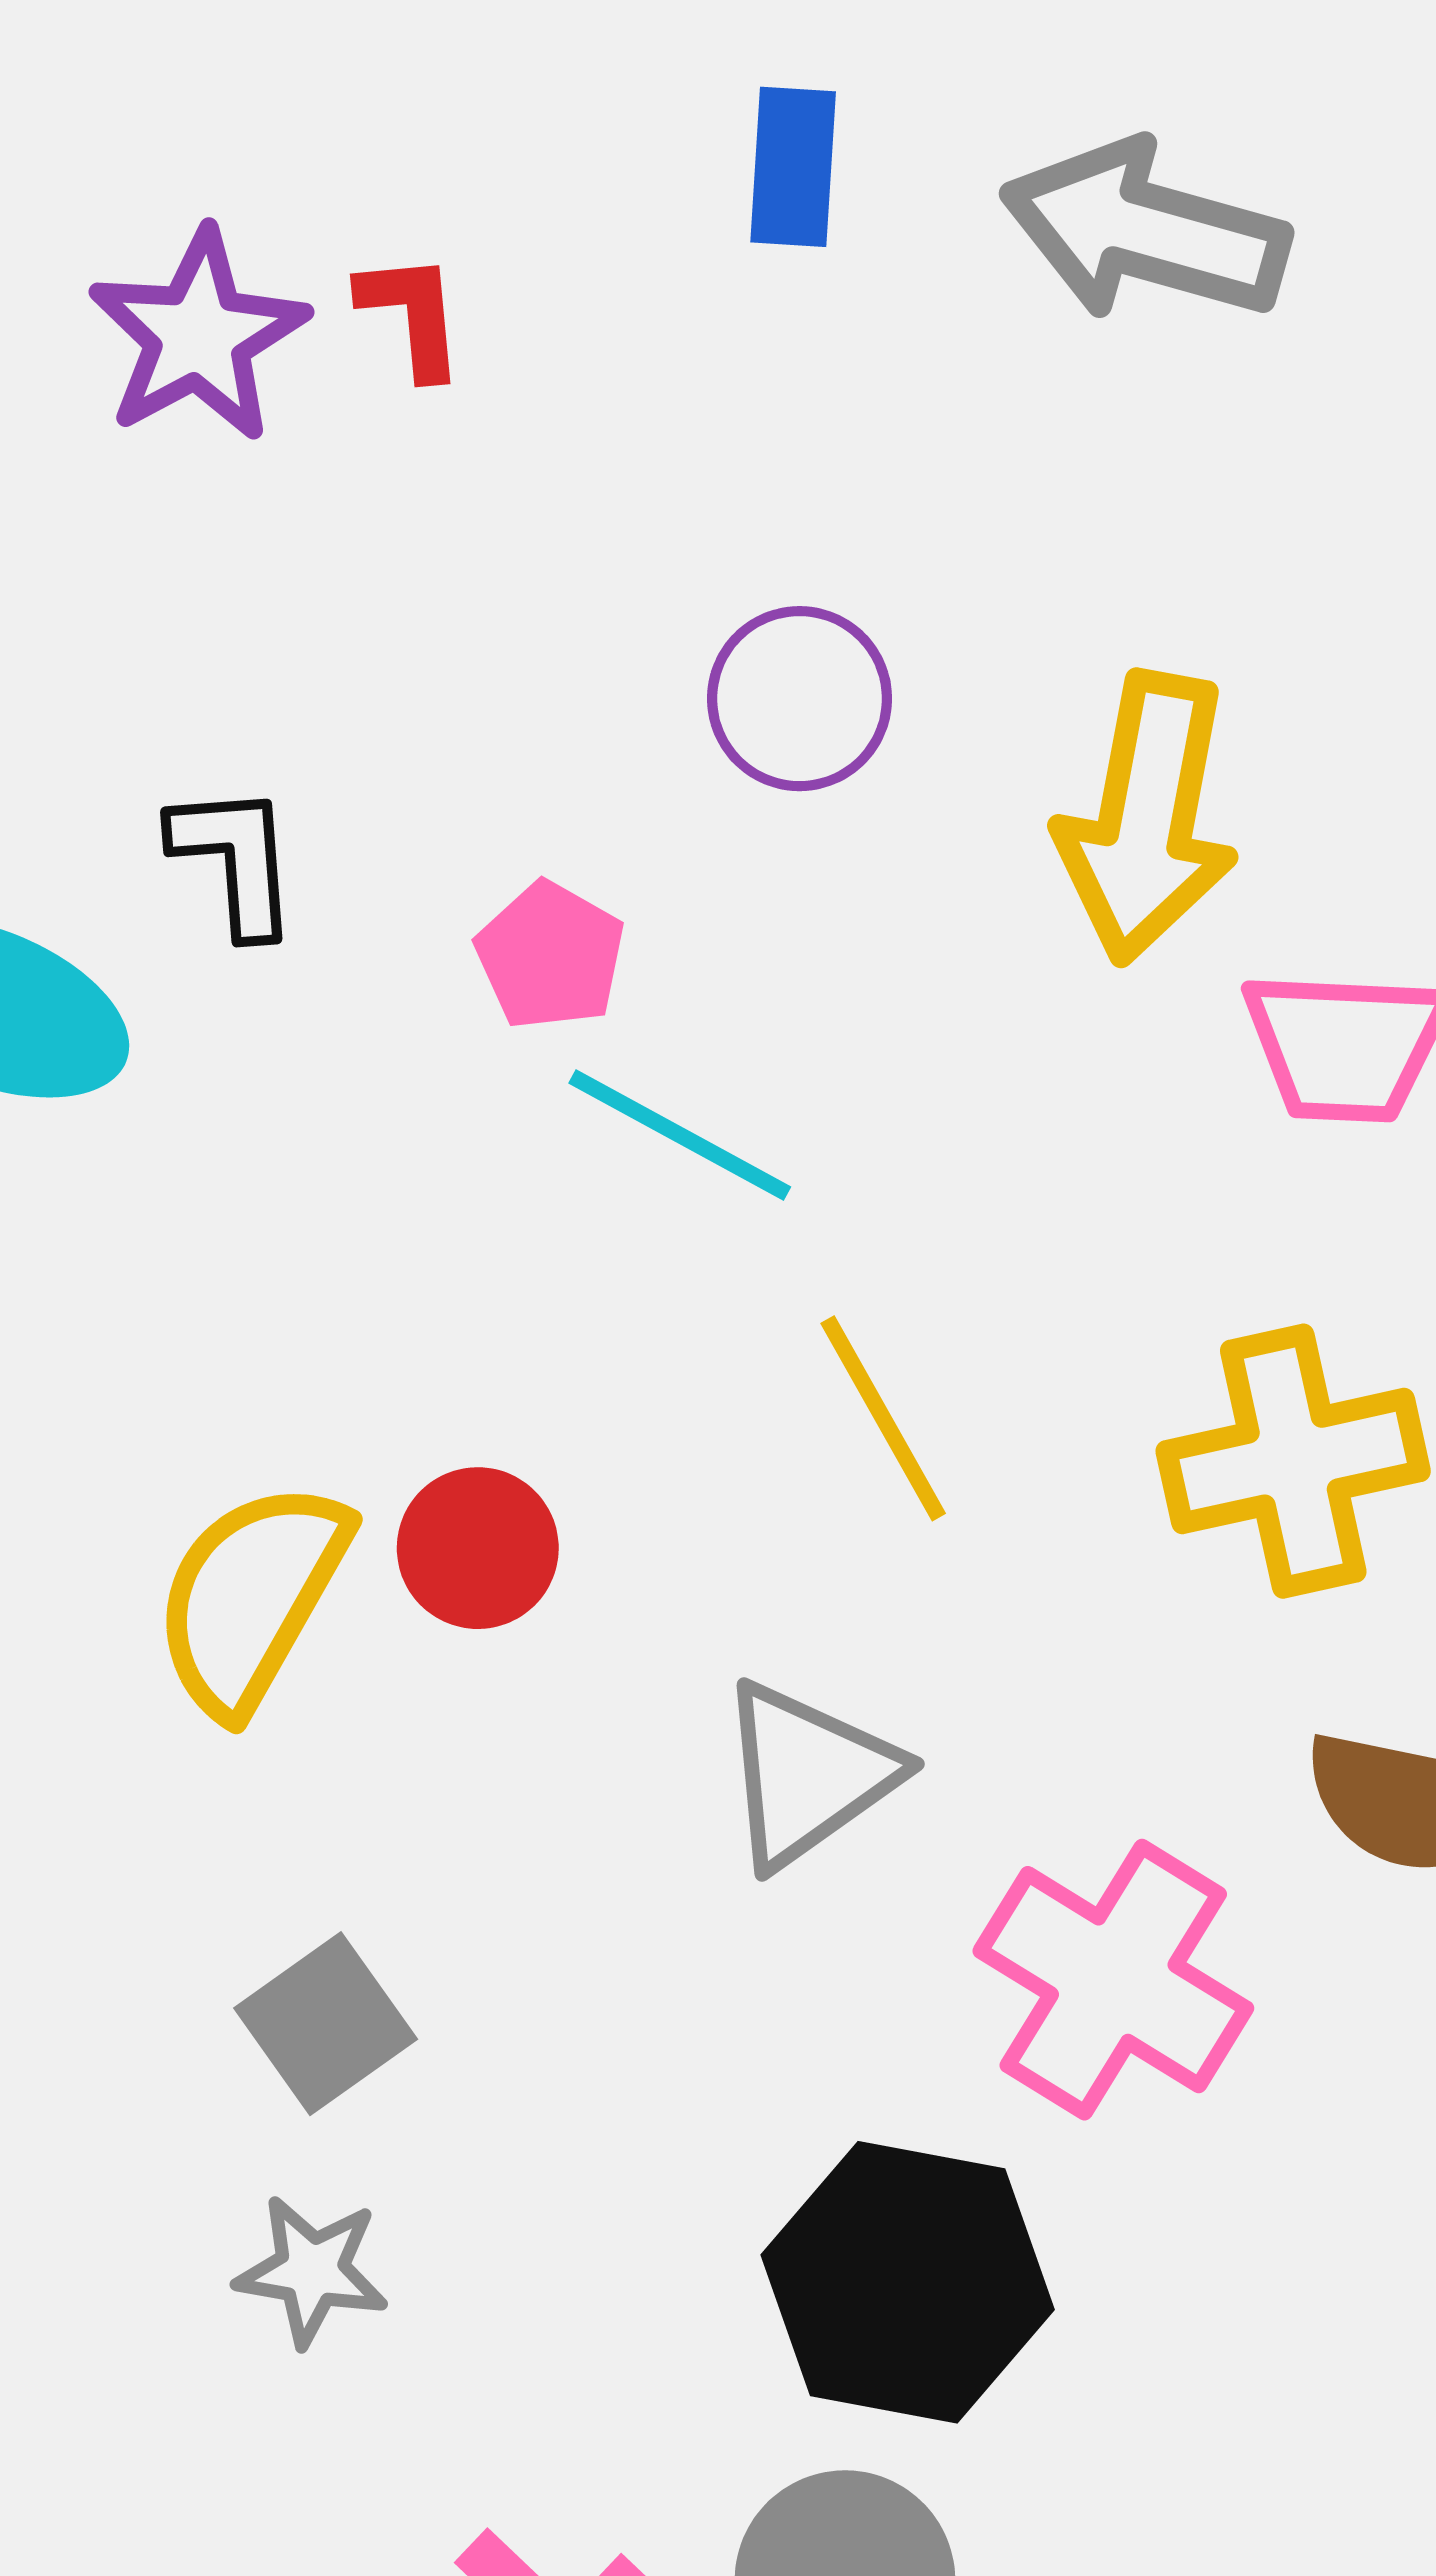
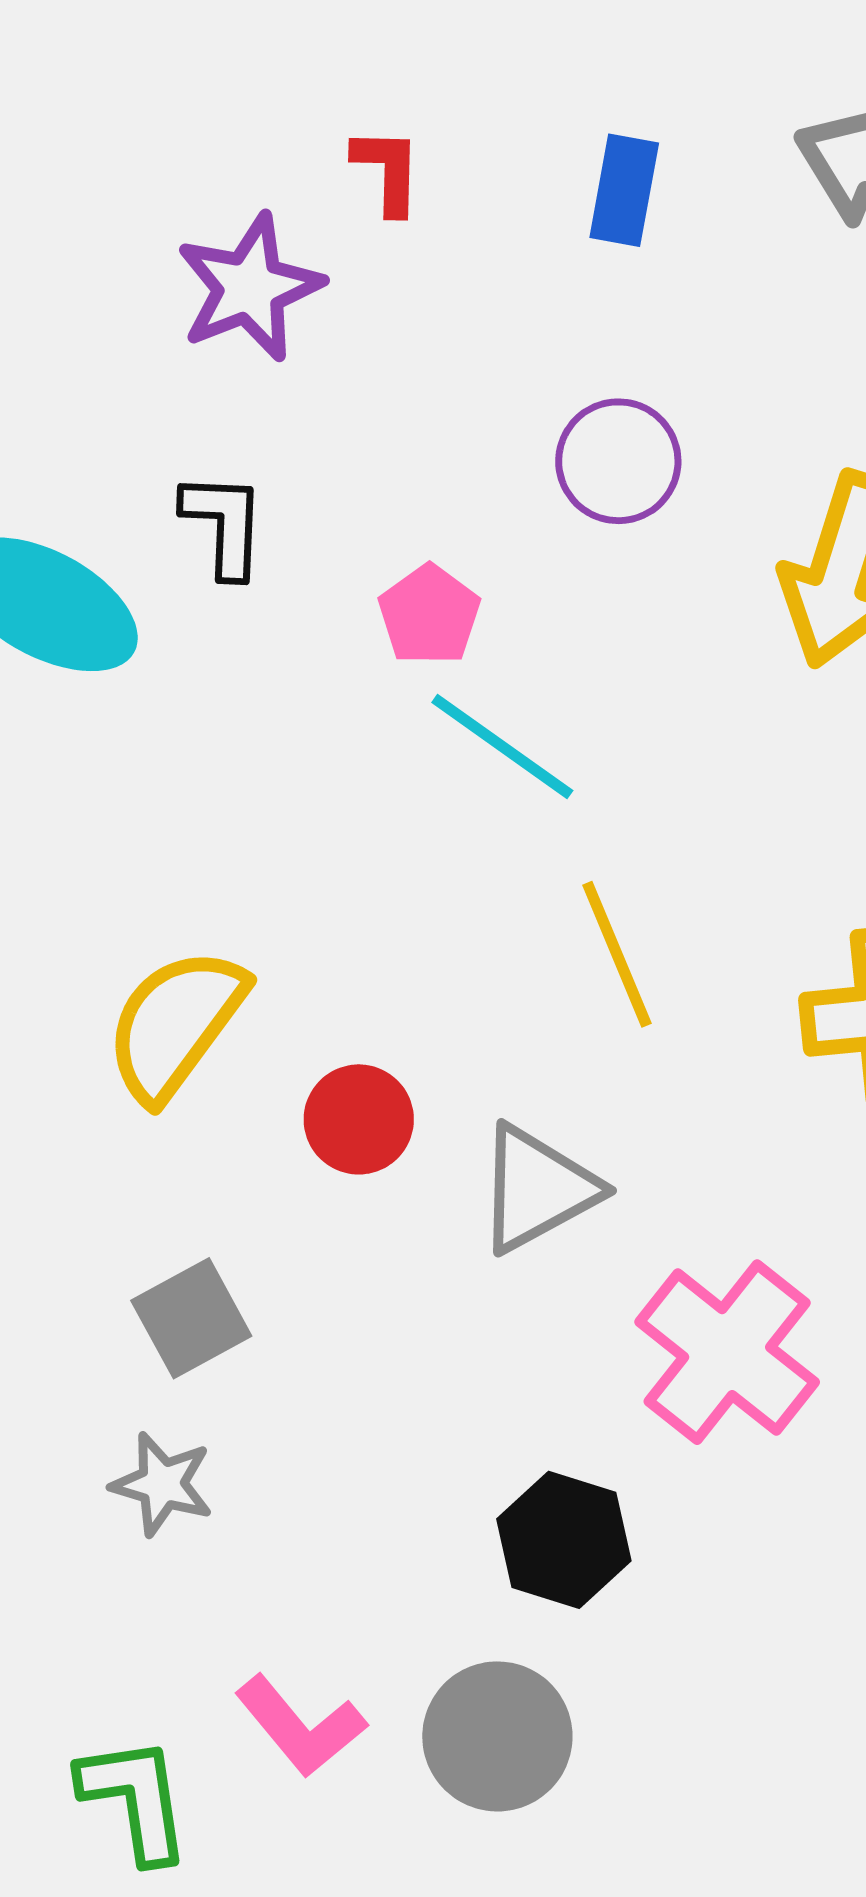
blue rectangle: (793, 167) -> (624, 190), moved
purple star: (198, 336) -> (250, 288), moved
red circle: (478, 1548) -> (359, 1119), moved
black hexagon: (908, 2282) -> (564, 1540), size x0.7

